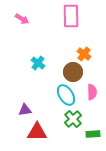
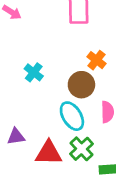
red triangle: (37, 132) -> (49, 153), moved

